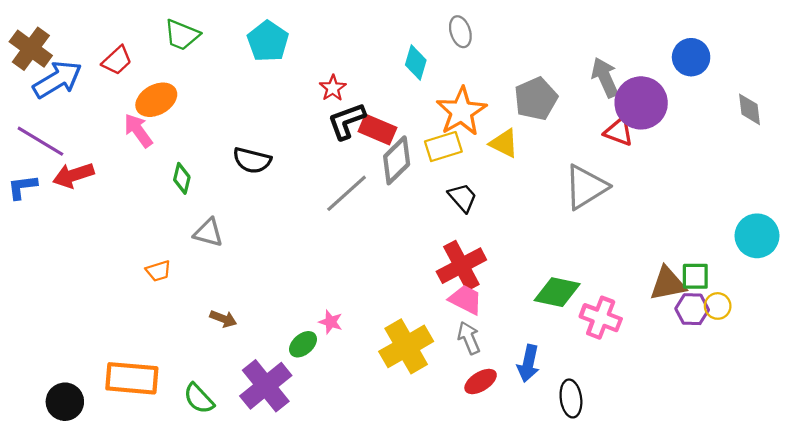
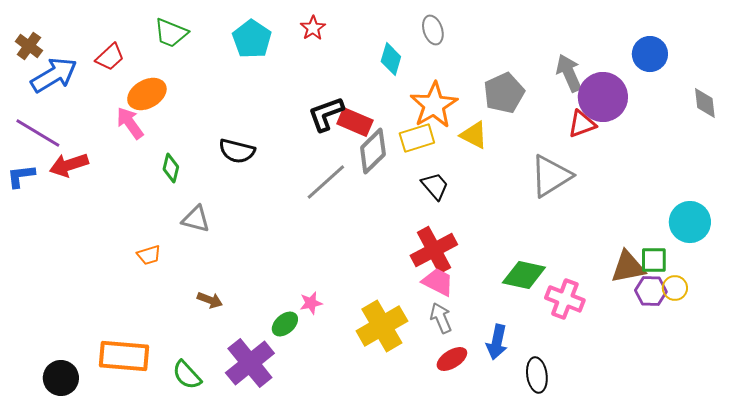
brown cross: (31, 49) -> (29, 46), size x0.7
red star: (333, 88) -> (313, 28), moved
red triangle: (619, 132) -> (582, 124), turned -40
cyan circle: (757, 236) -> (690, 222), moved
pink star: (331, 322) -> (311, 303), turned -30

